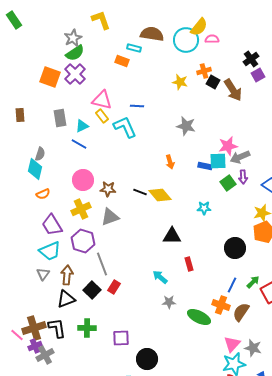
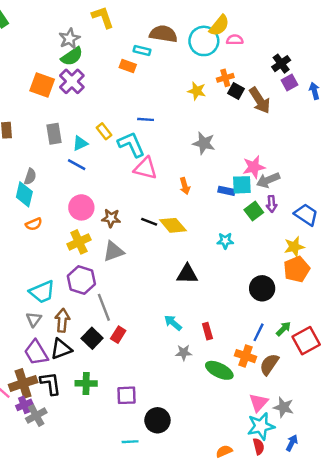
pink triangle: (102, 100) -> (146, 168), moved
purple trapezoid: (52, 225) -> (36, 353), moved
red rectangle: (189, 264) -> (207, 331), moved

